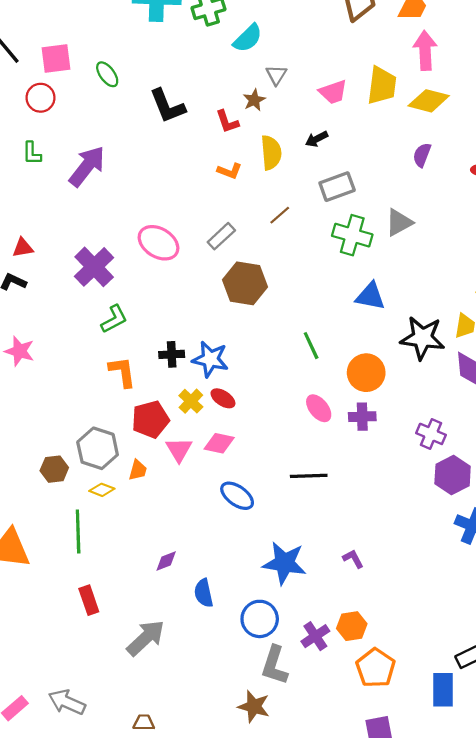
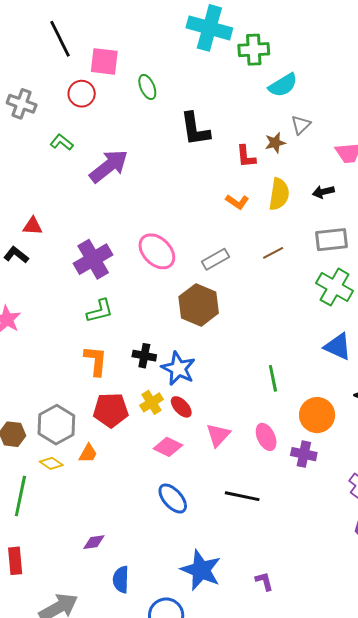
green L-shape: (32, 153) -> (62, 142), turned 115
brown hexagon: (245, 283) -> (199, 305), moved
pink triangle: (179, 450) -> (218, 435), moved

